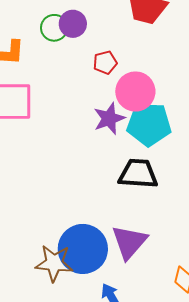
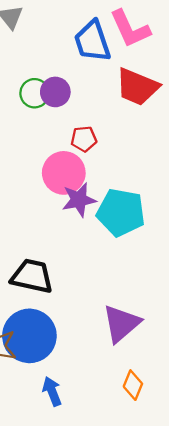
pink circle: (135, 92) -> (64, 173), moved
black trapezoid: (138, 174) -> (32, 276), moved
purple triangle: (129, 242) -> (121, 324), moved

